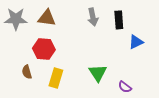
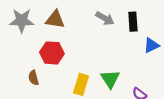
gray arrow: (93, 17) -> (105, 18), turned -48
yellow rectangle: (56, 78) -> (81, 84), moved

